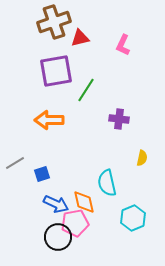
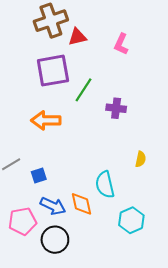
purple cross: (119, 119) -> (116, 108), moved
pink pentagon: (75, 223) -> (22, 221), moved

